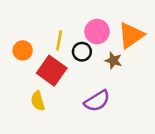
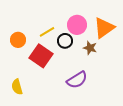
yellow line: (59, 40) -> (47, 32), turned 49
yellow semicircle: (38, 101) -> (17, 87), moved

